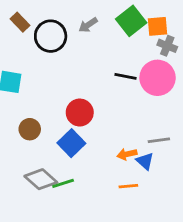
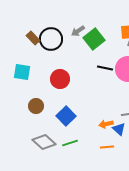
green square: (131, 21) -> (94, 39), moved
brown rectangle: (20, 22) -> (33, 38), moved
red circle: (80, 113) -> (60, 79), moved
green line: (63, 183) -> (70, 143), moved

